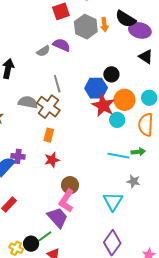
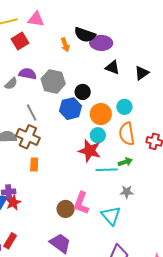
gray hexagon: (86, 27) -> (53, 81), moved
red star: (103, 105) -> (90, 151), moved
red star: (52, 160) -> (13, 203), moved
pink L-shape: (66, 201) -> (81, 203), moved

